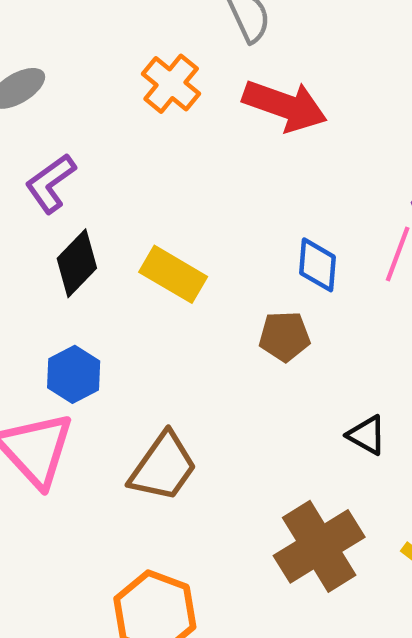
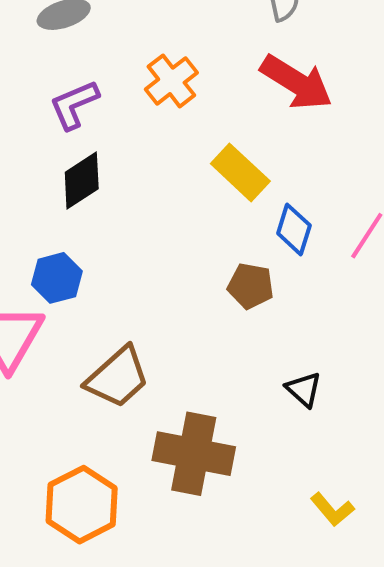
orange cross: (171, 84) -> (171, 81), moved
yellow rectangle: (173, 274) -> (240, 172), moved
brown cross: (319, 546) -> (194, 454), moved, turned 30

